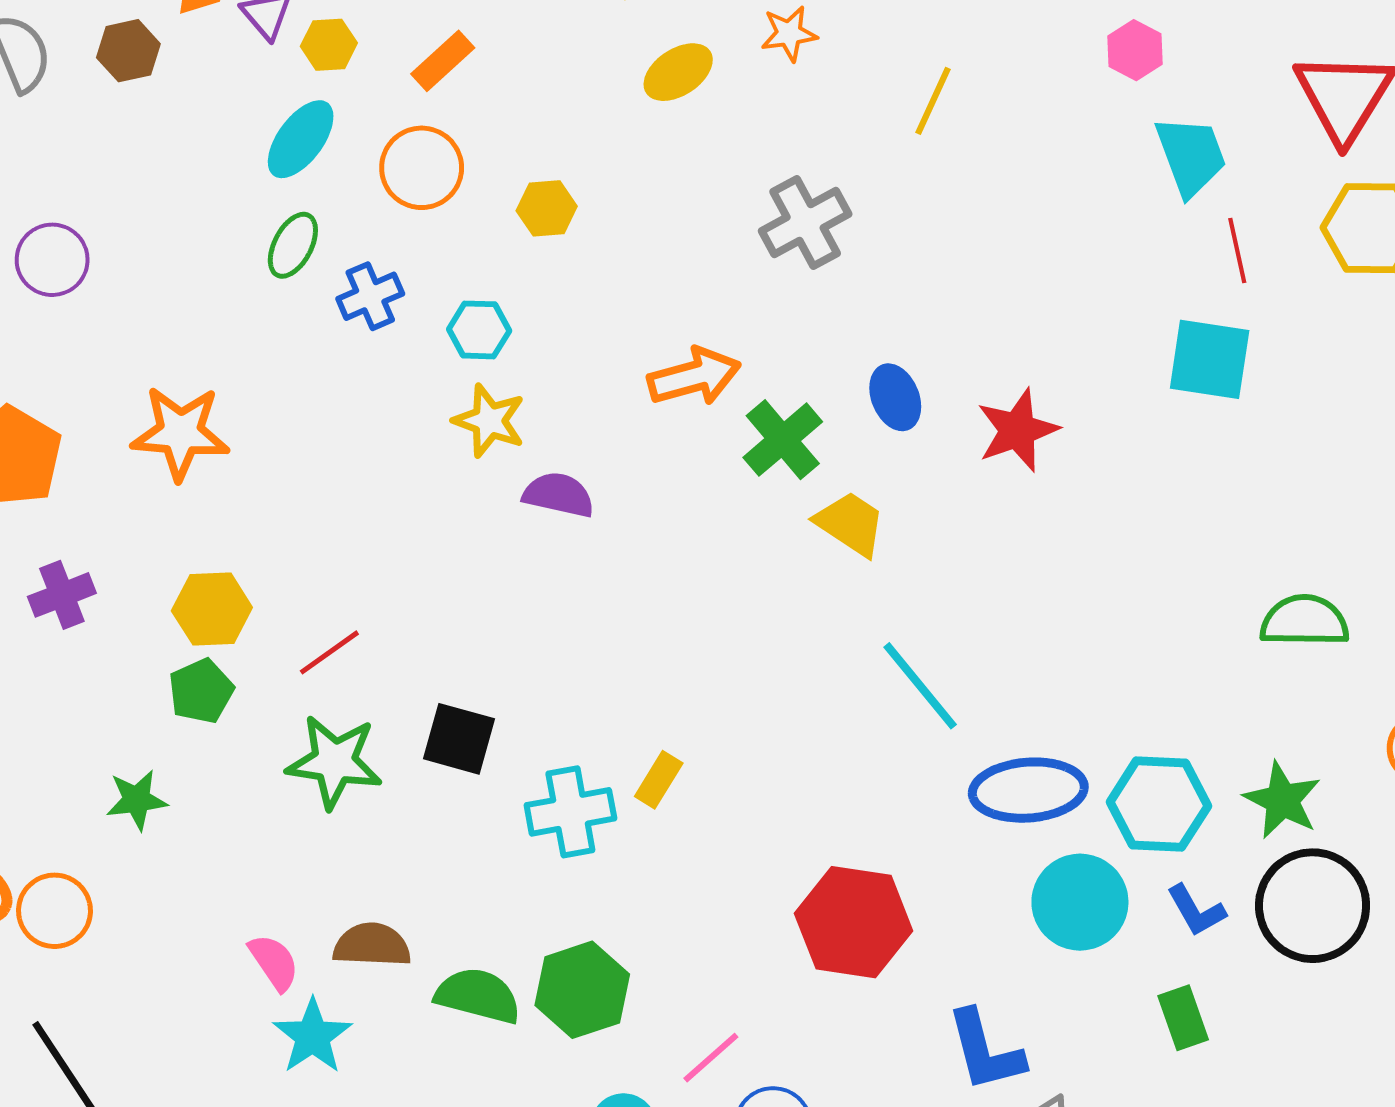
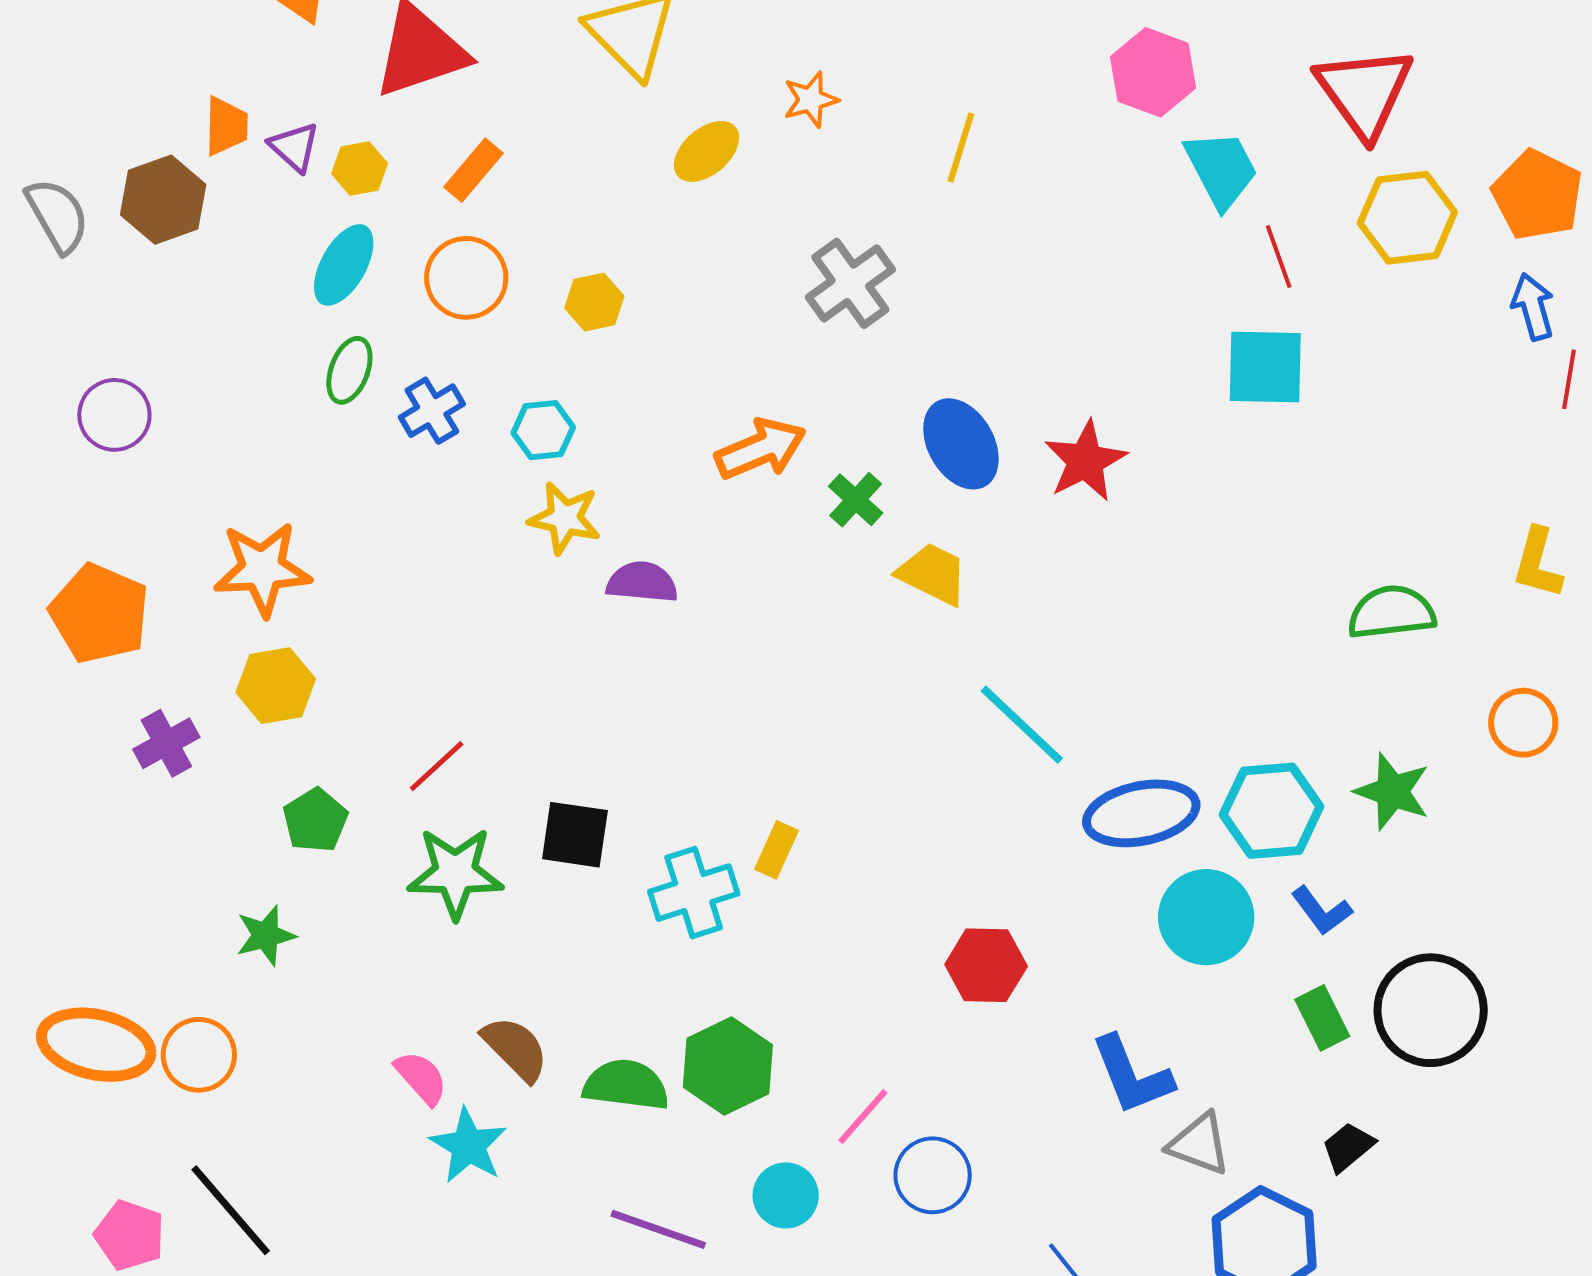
pink hexagon: (1135, 50) -> (1153, 72), size x1.5
brown hexagon: (128, 51) -> (163, 200), size x1.4
blue ellipse: (895, 397) -> (961, 444), size x1.4
green cross: (783, 440) -> (856, 500), size x0.7
yellow hexagon: (212, 609) -> (276, 686), moved
black circle: (1313, 906) -> (1431, 1010), moved
red hexagon: (854, 922) -> (986, 965), size x0.7
brown semicircle: (372, 945) -> (515, 1049), turned 50

